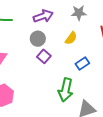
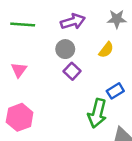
blue rectangle: (82, 63) -> (115, 91), moved

